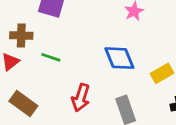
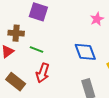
red arrow: (81, 98) -> (43, 73), moved

